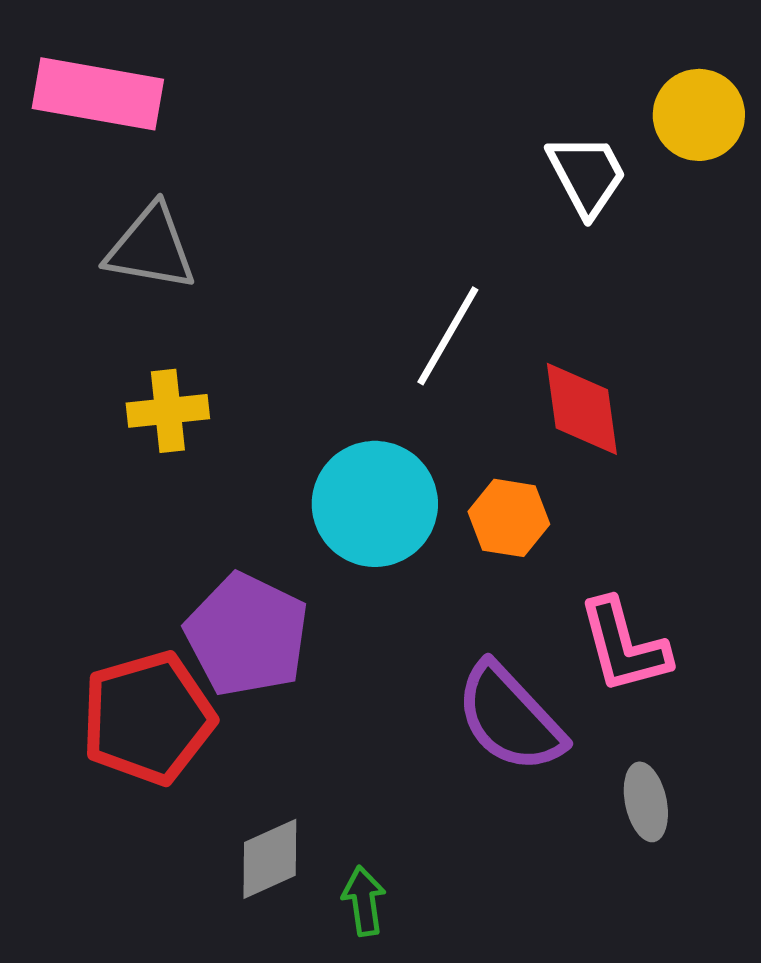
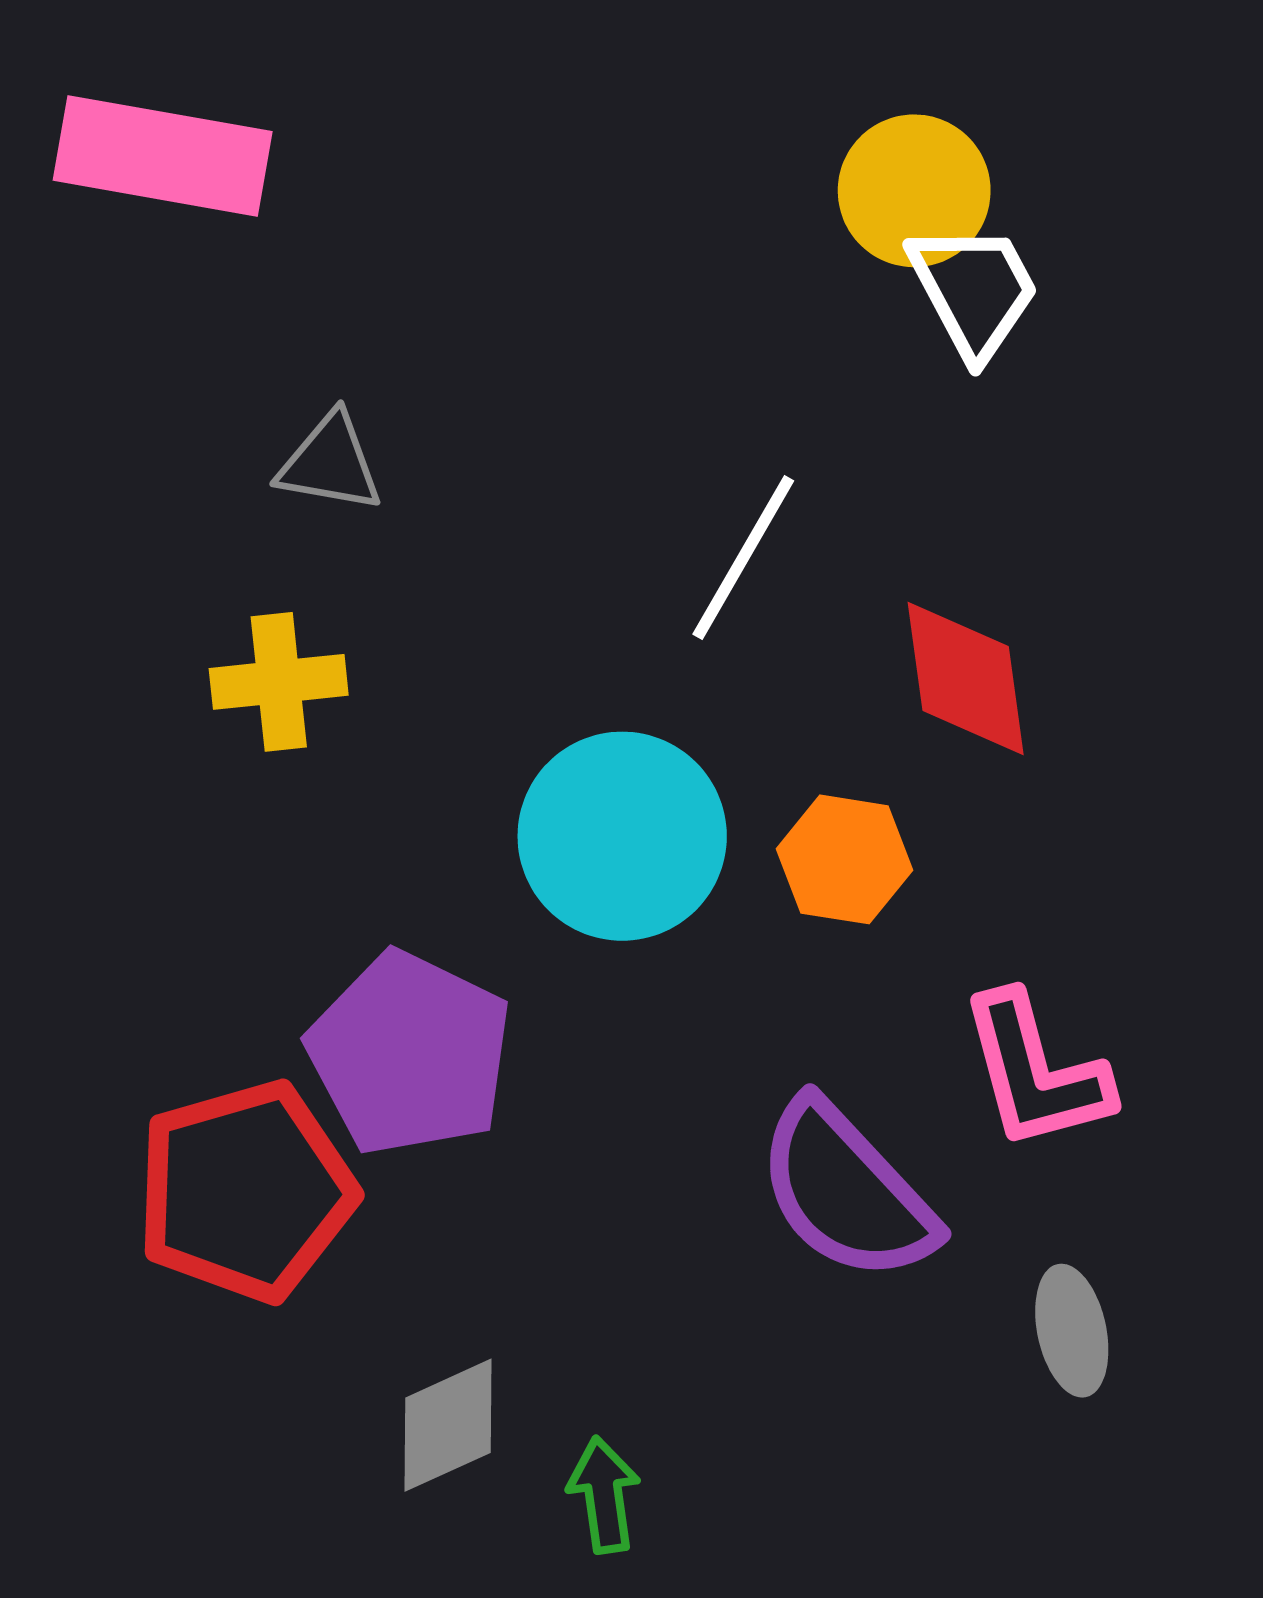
yellow circle: (699, 115) -> (914, 191), moved
gray triangle: (151, 248) -> (330, 463), moved, size x0.7

